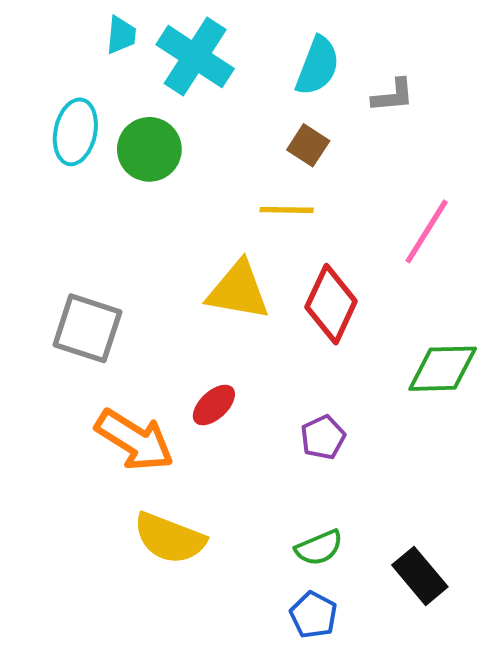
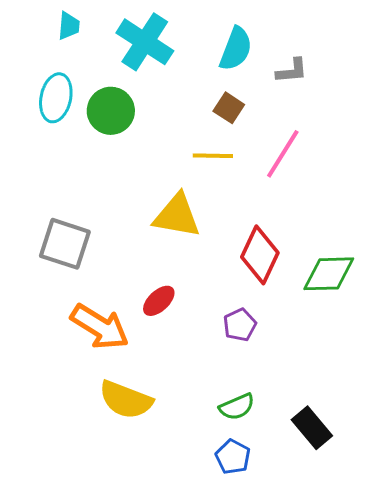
cyan trapezoid: (121, 35) -> (69, 26), moved
pink line: (427, 231) -> (283, 154), moved
red diamond: (331, 304) -> (260, 255), moved

